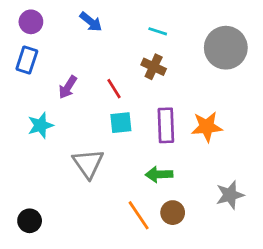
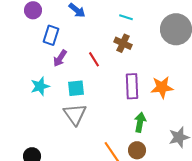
blue rectangle: (27, 60) -> (51, 35), moved
cyan square: (121, 123) -> (76, 88), moved
green arrow: (159, 174) -> (140, 122), moved, turned 102

